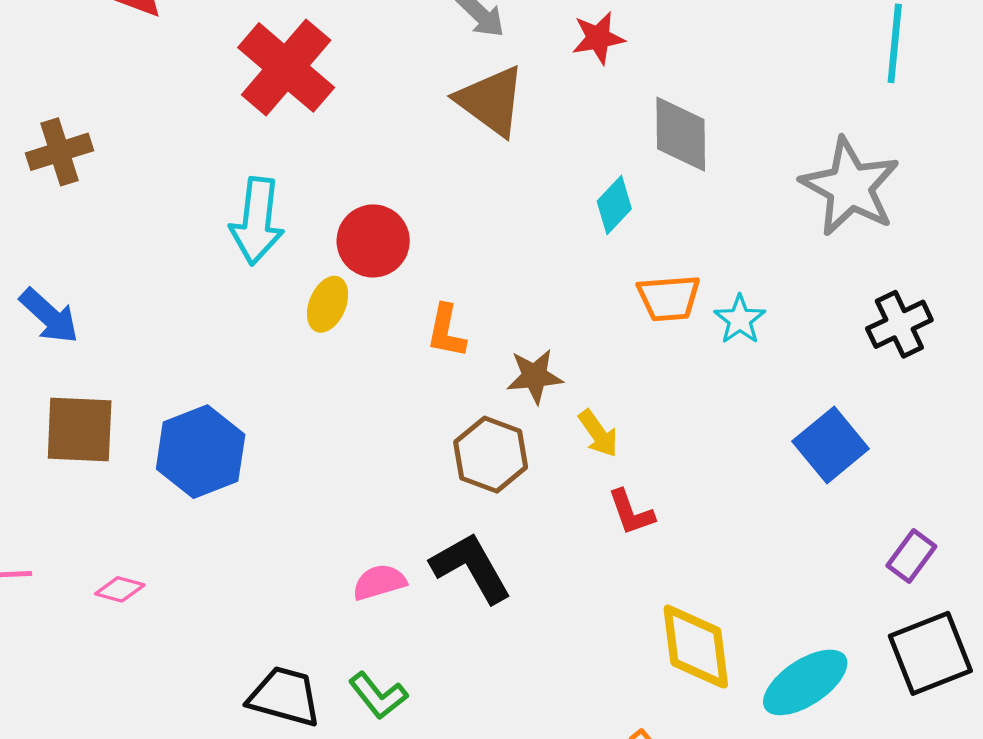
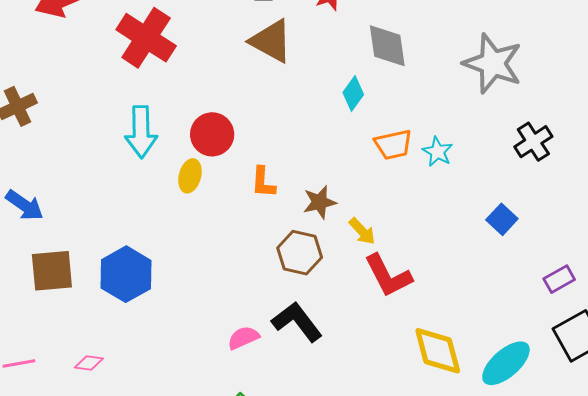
blue square: (831, 445) -> (502, 219), size x0.7
red L-shape: (631, 512) -> (388, 276), size x1.6
purple rectangle: (911, 556) -> (559, 279), turned 32

